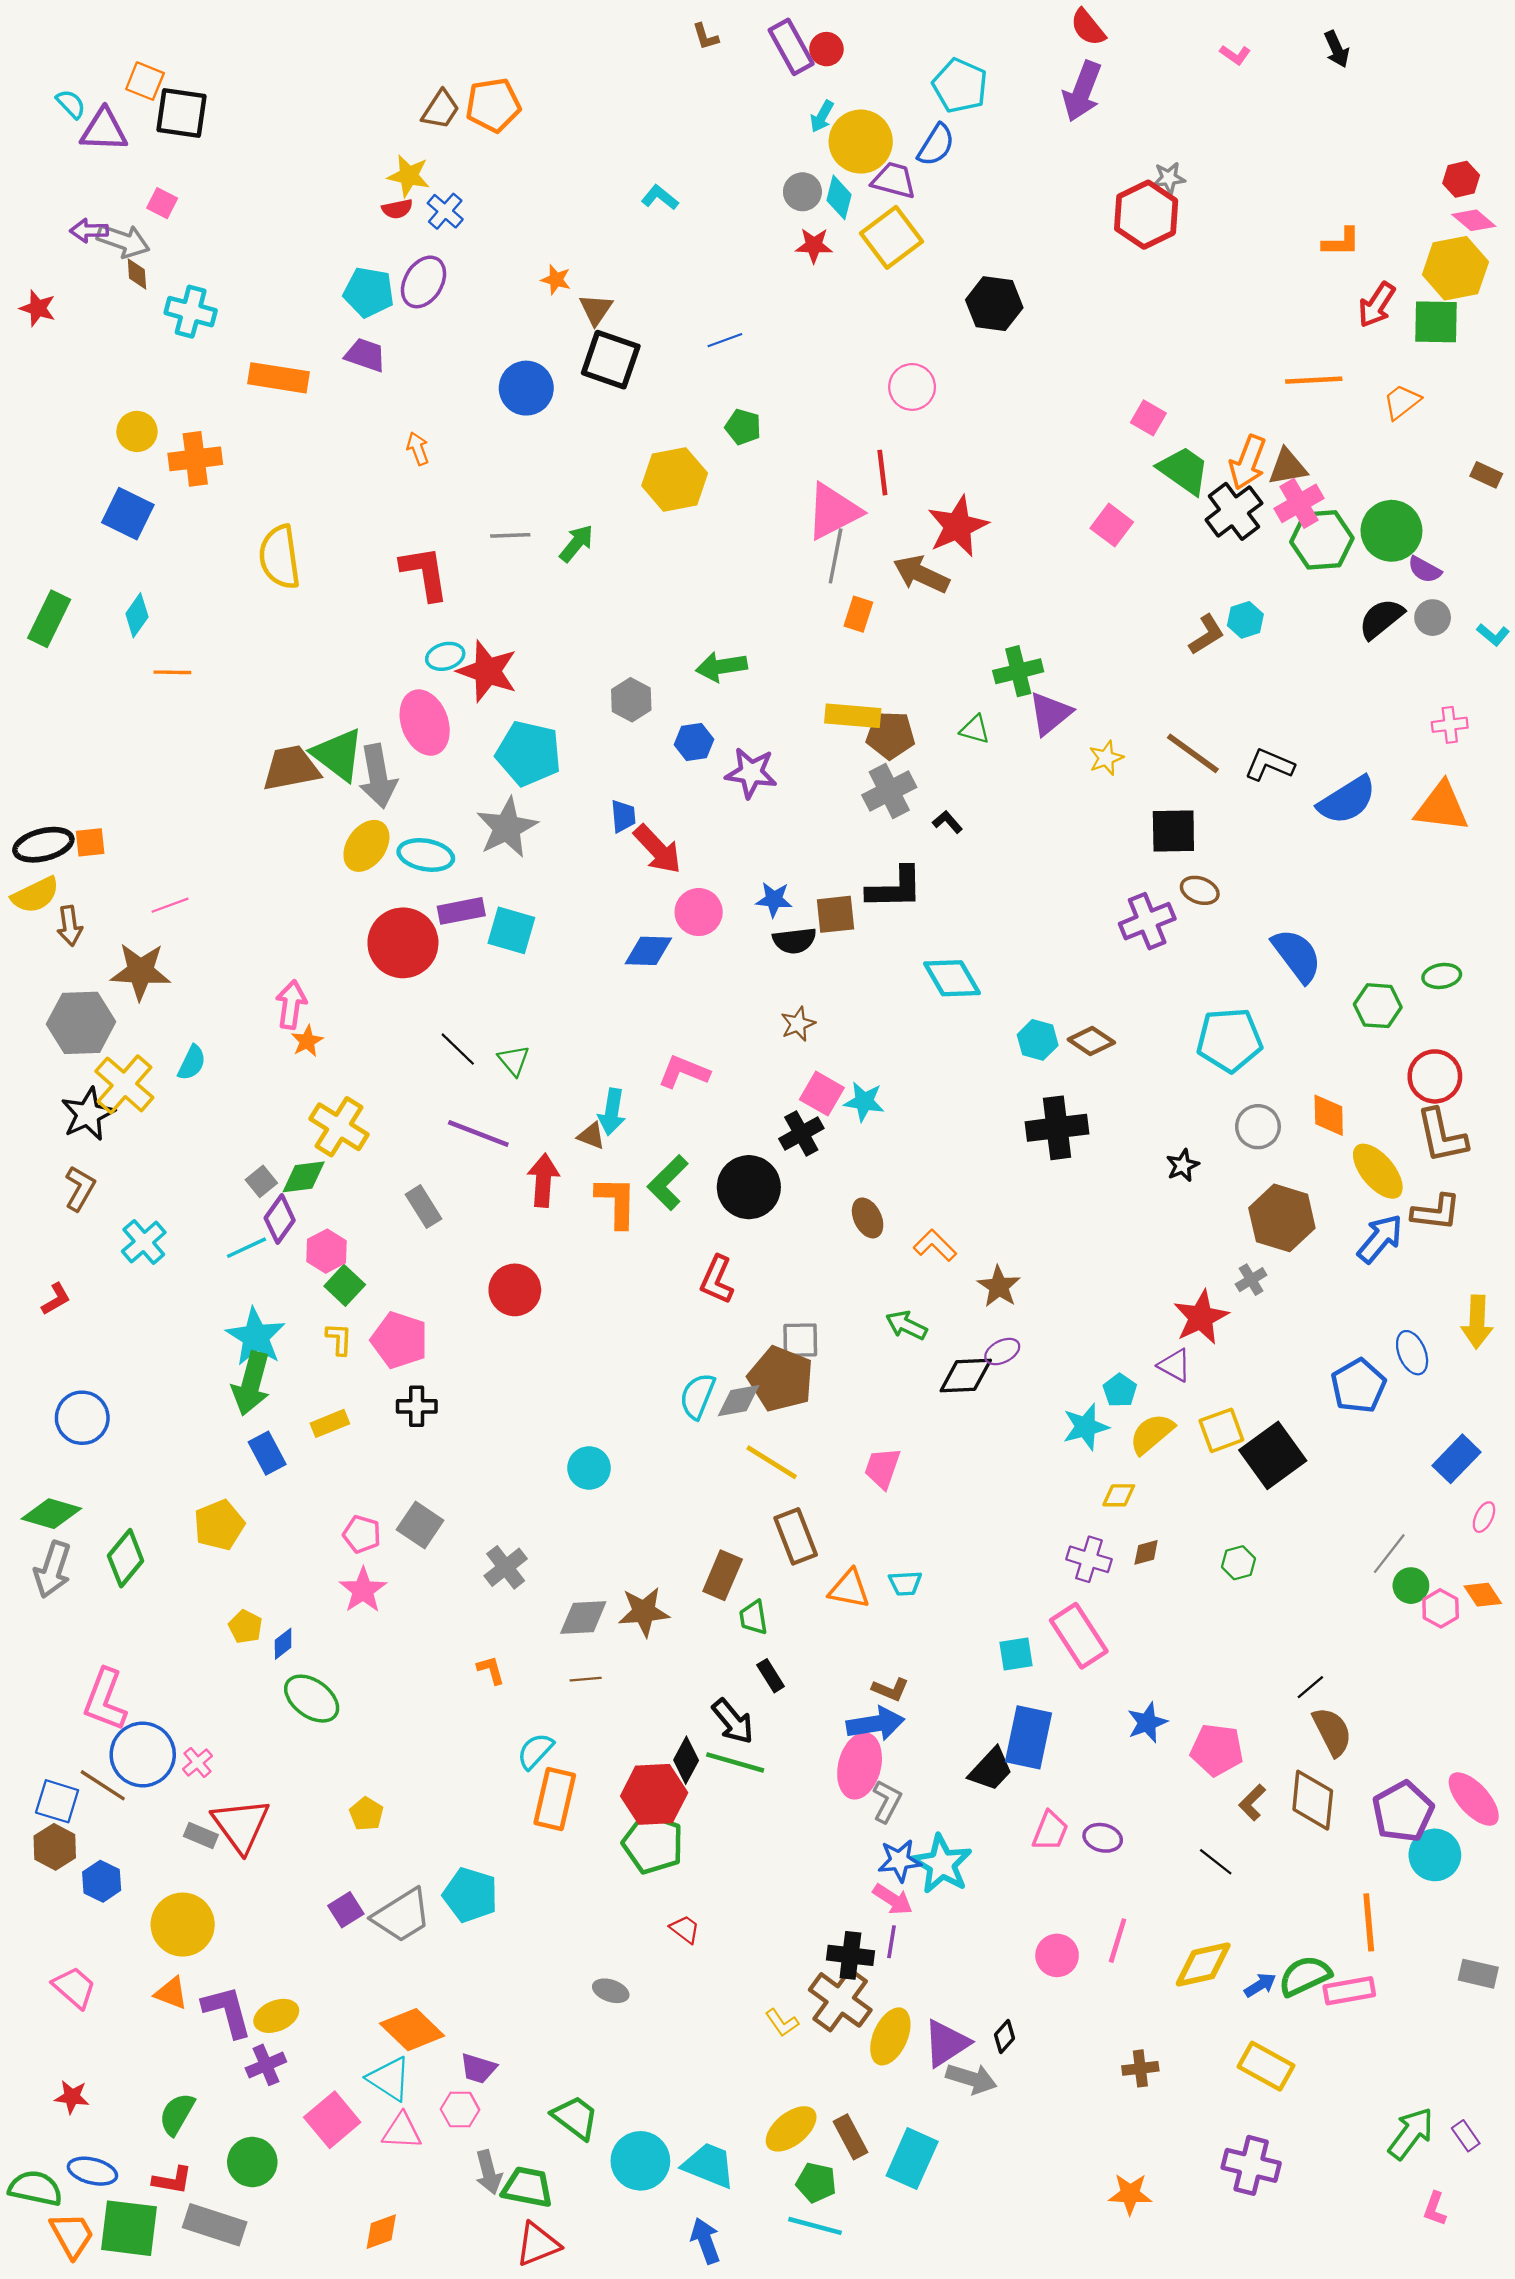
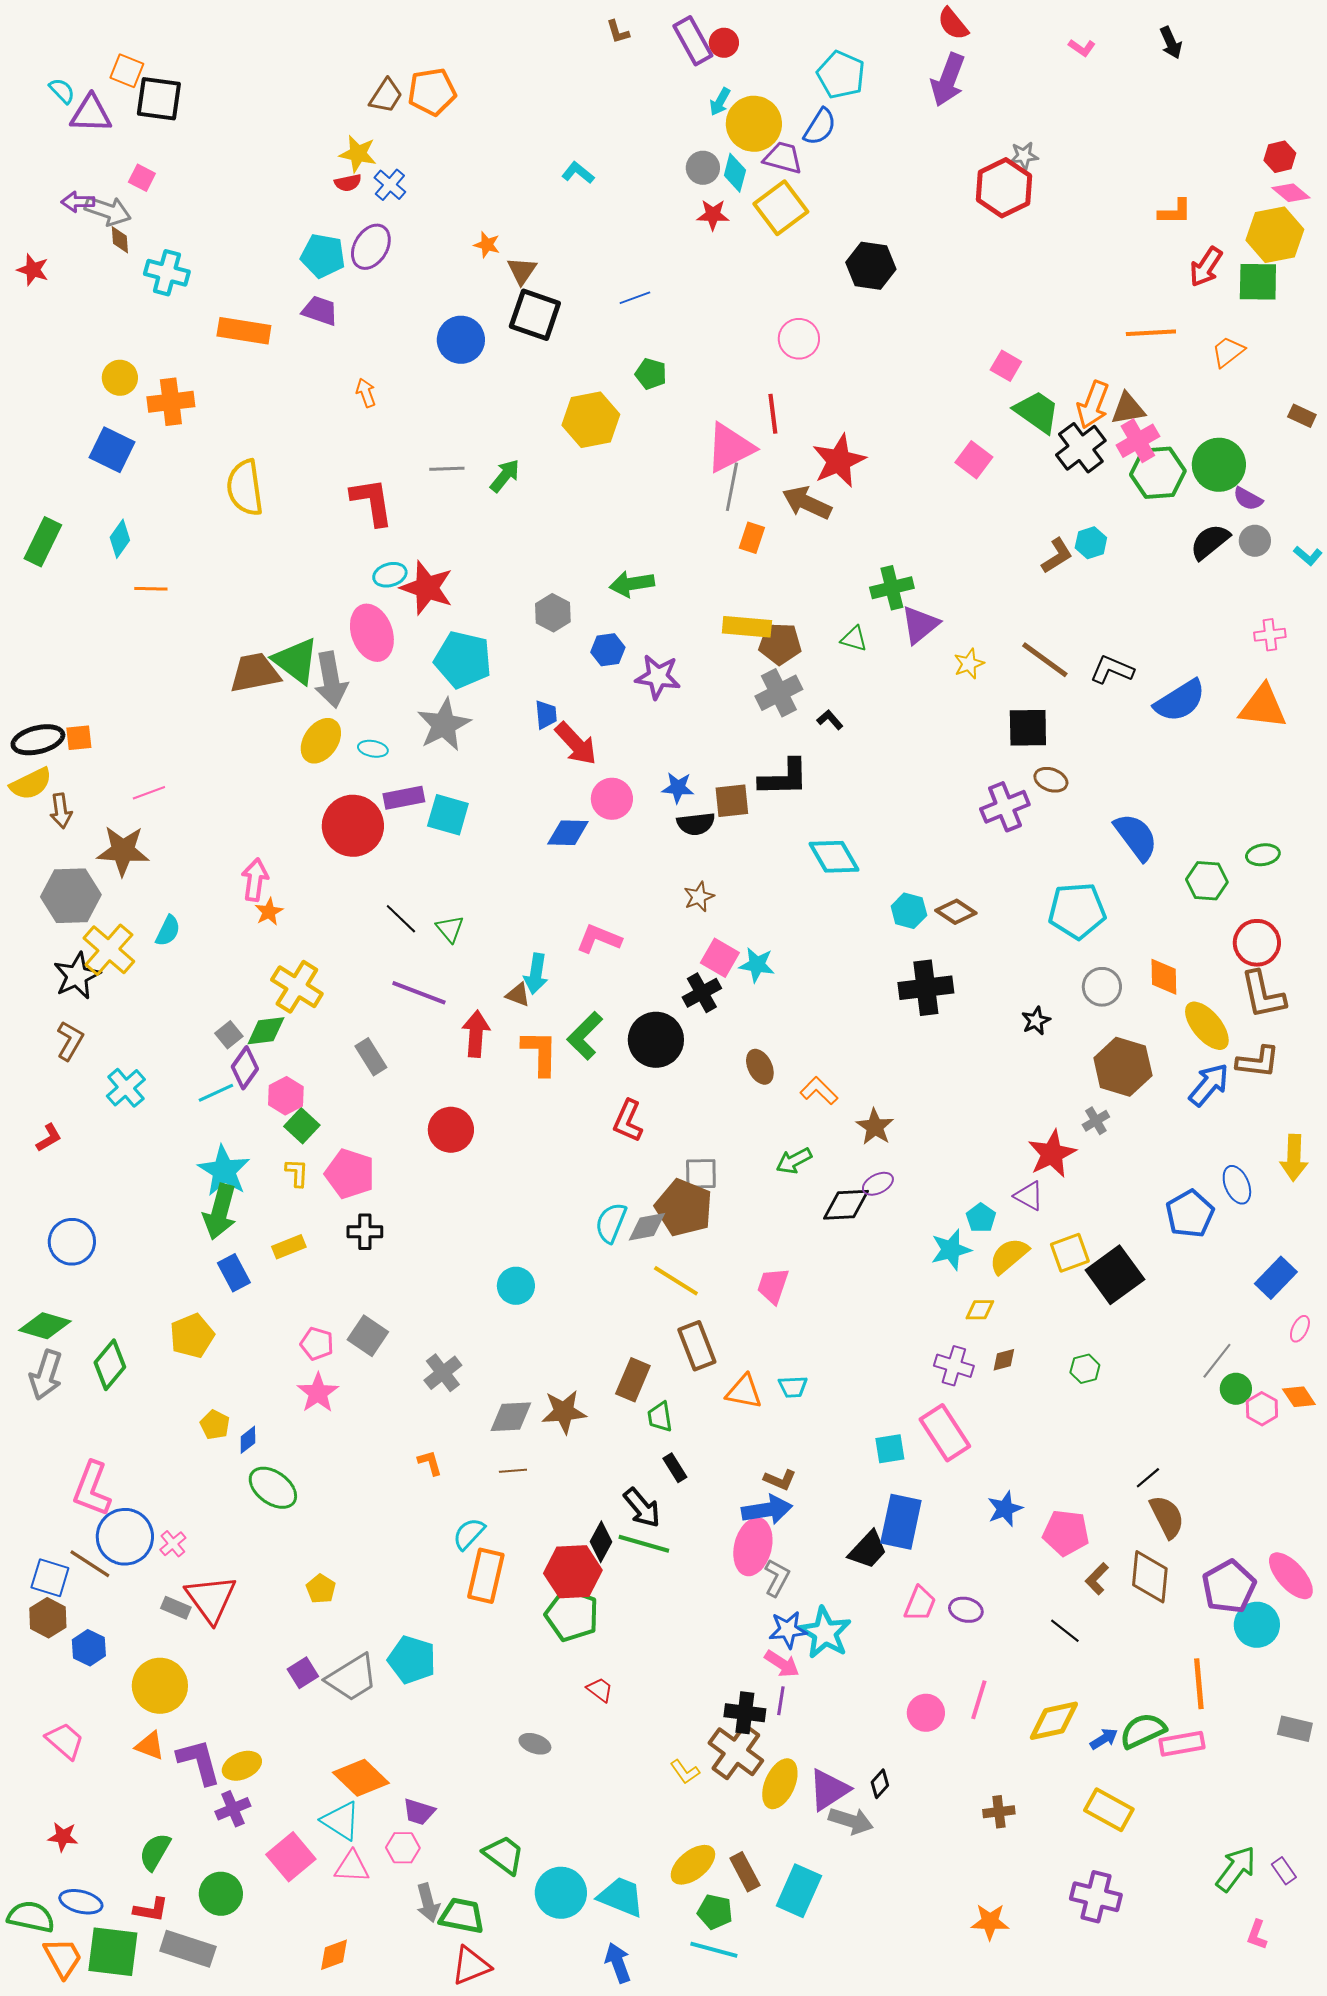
cyan ellipse: (426, 855) -> (373, 749), size x0.6
green arrow: (906, 1325) -> (794, 1161), turned -54

